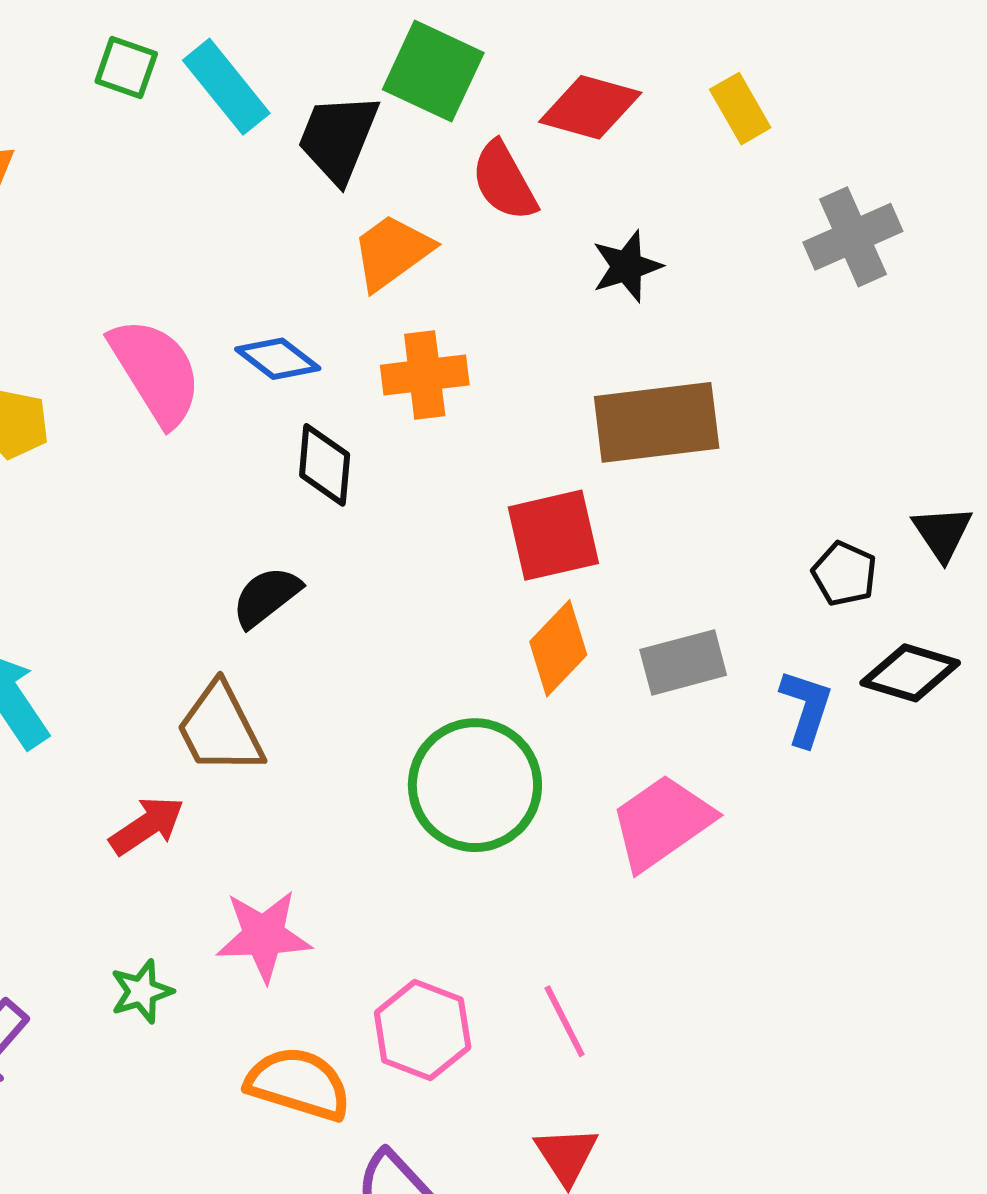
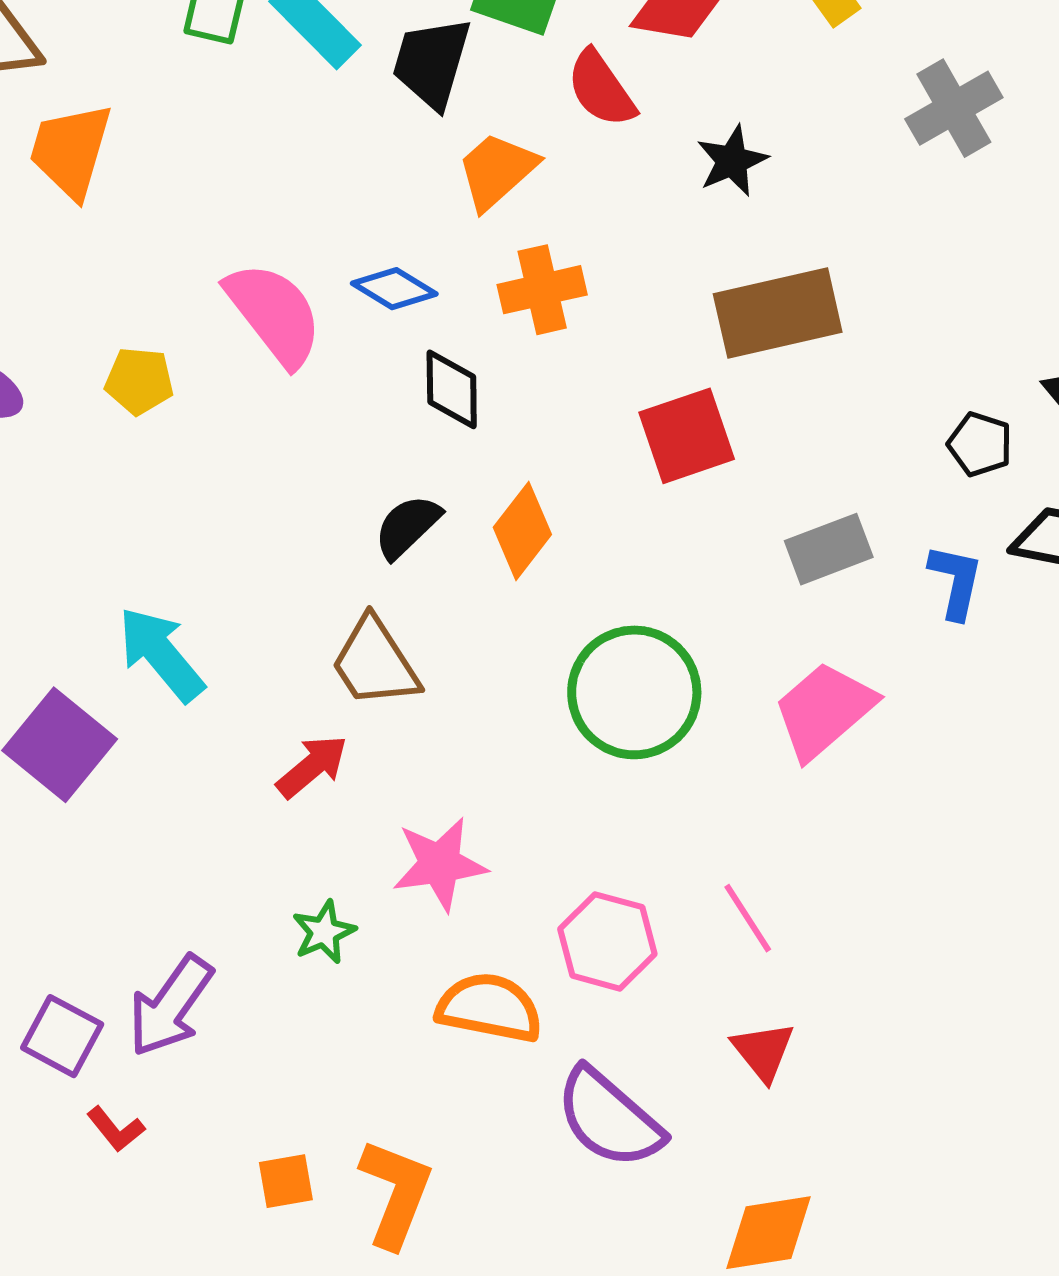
orange diamond: (558, 648) -> (522, 531), moved

